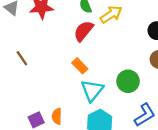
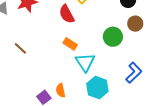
red semicircle: (83, 31) -> (67, 14), turned -54
green circle: (128, 81) -> (113, 37), moved

